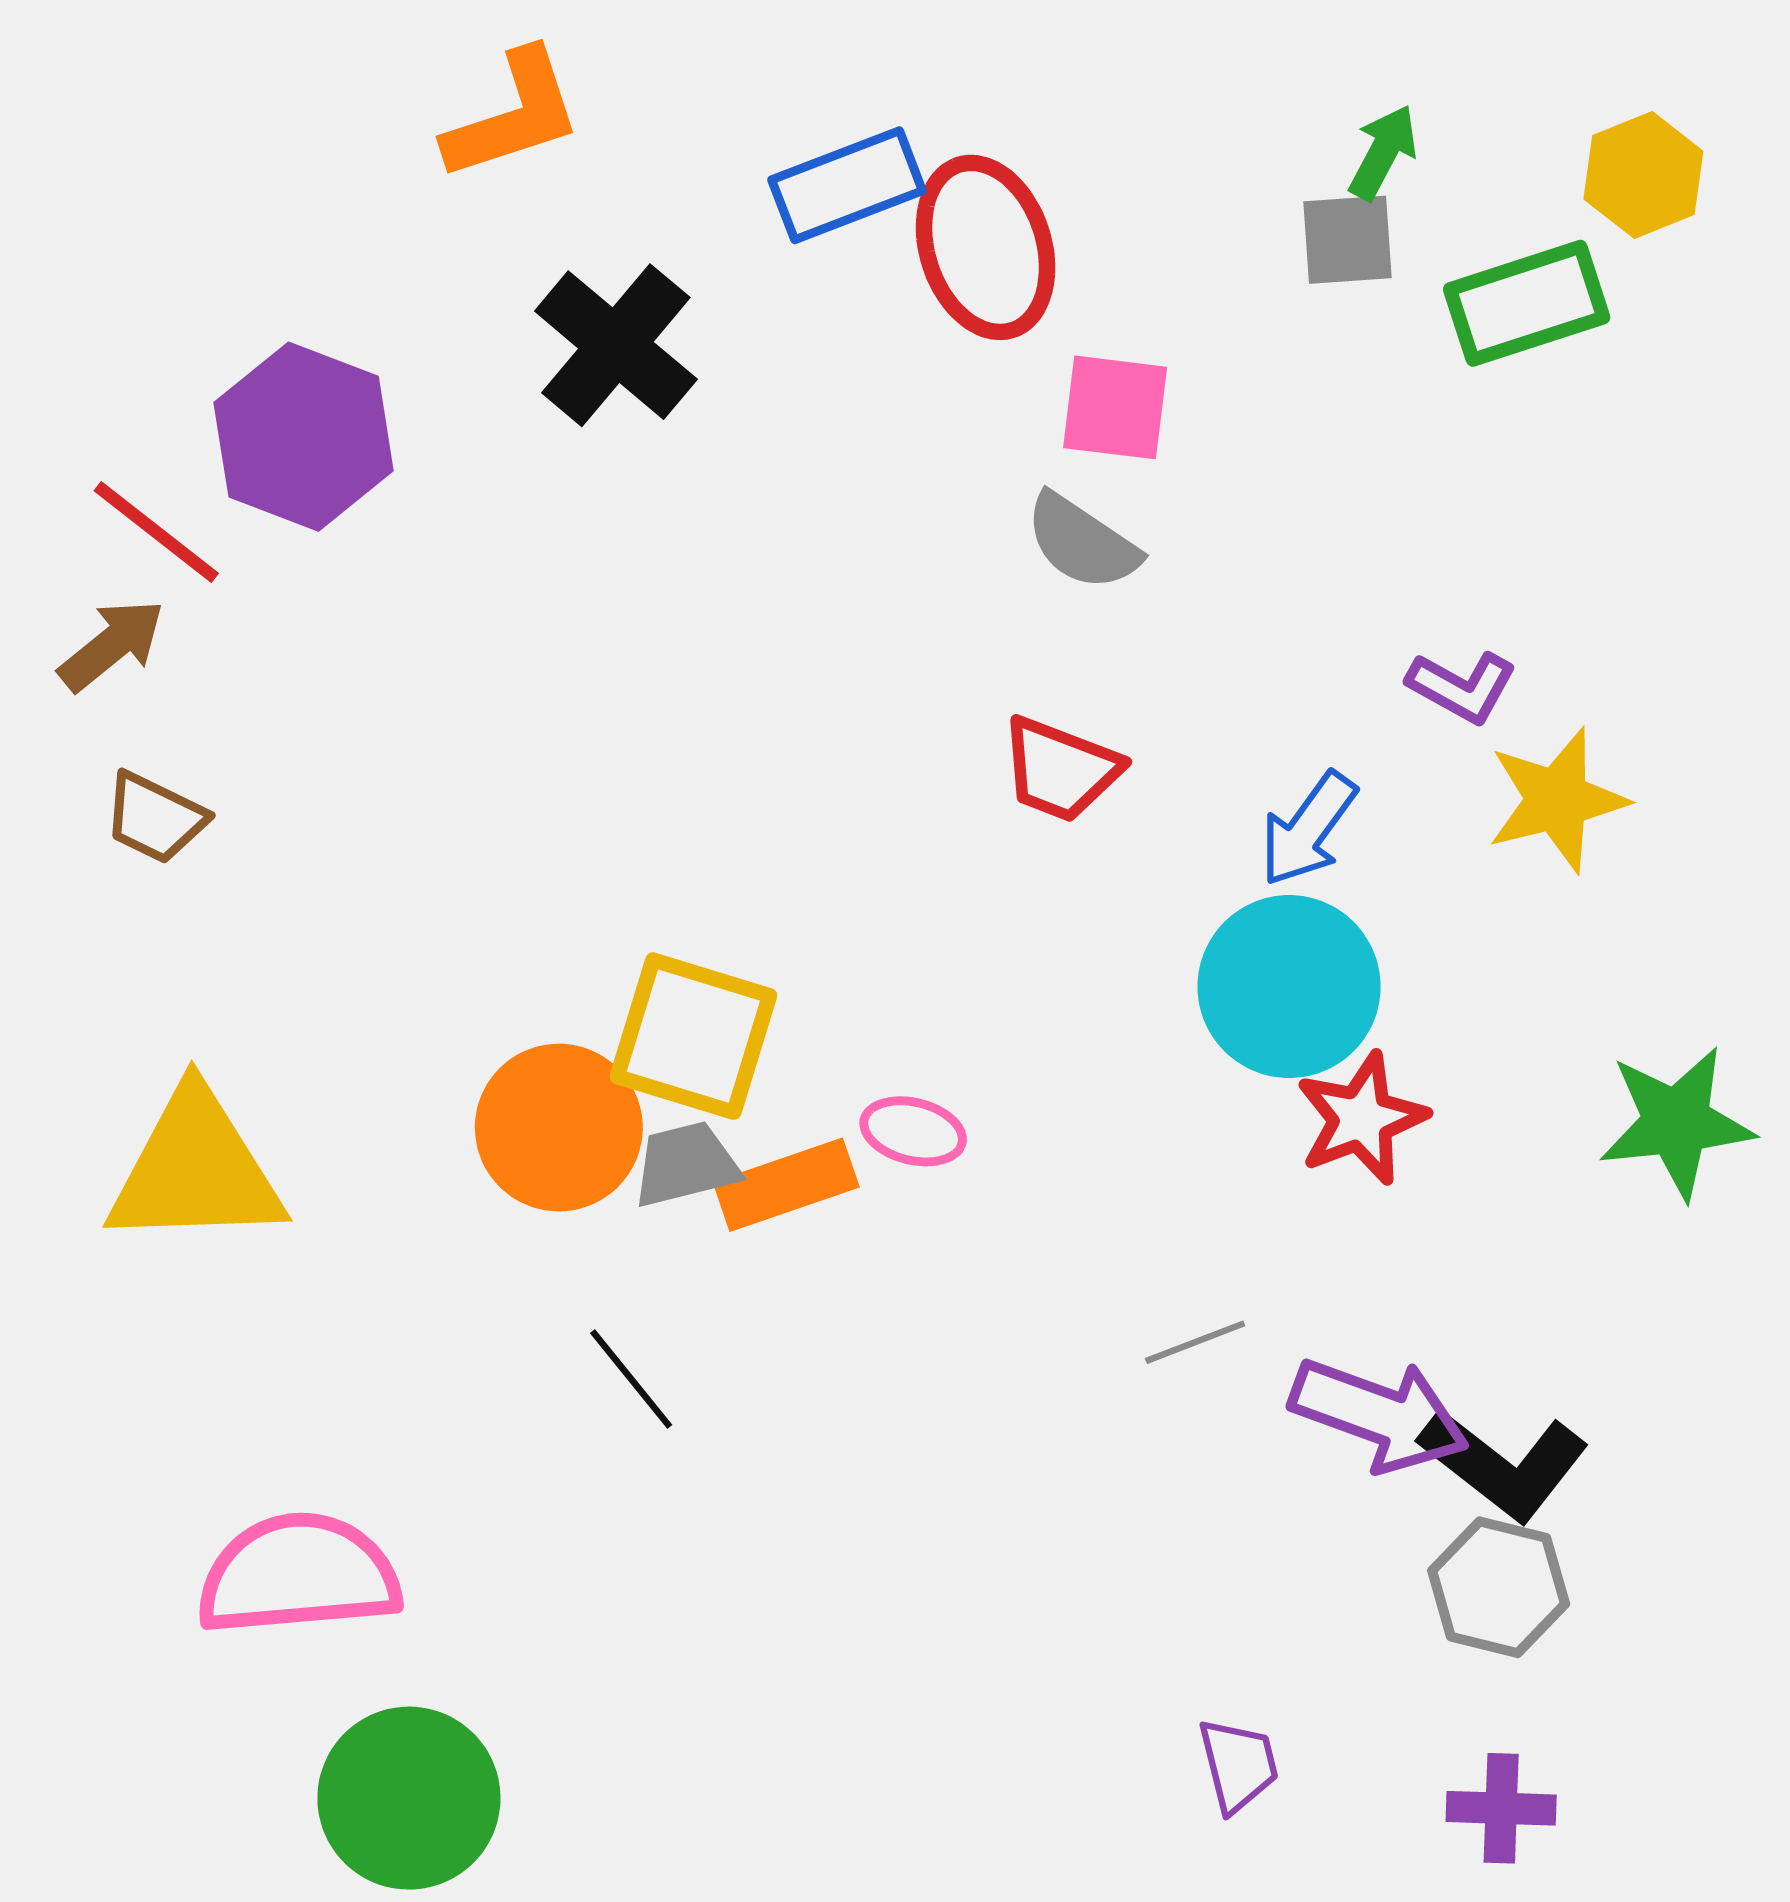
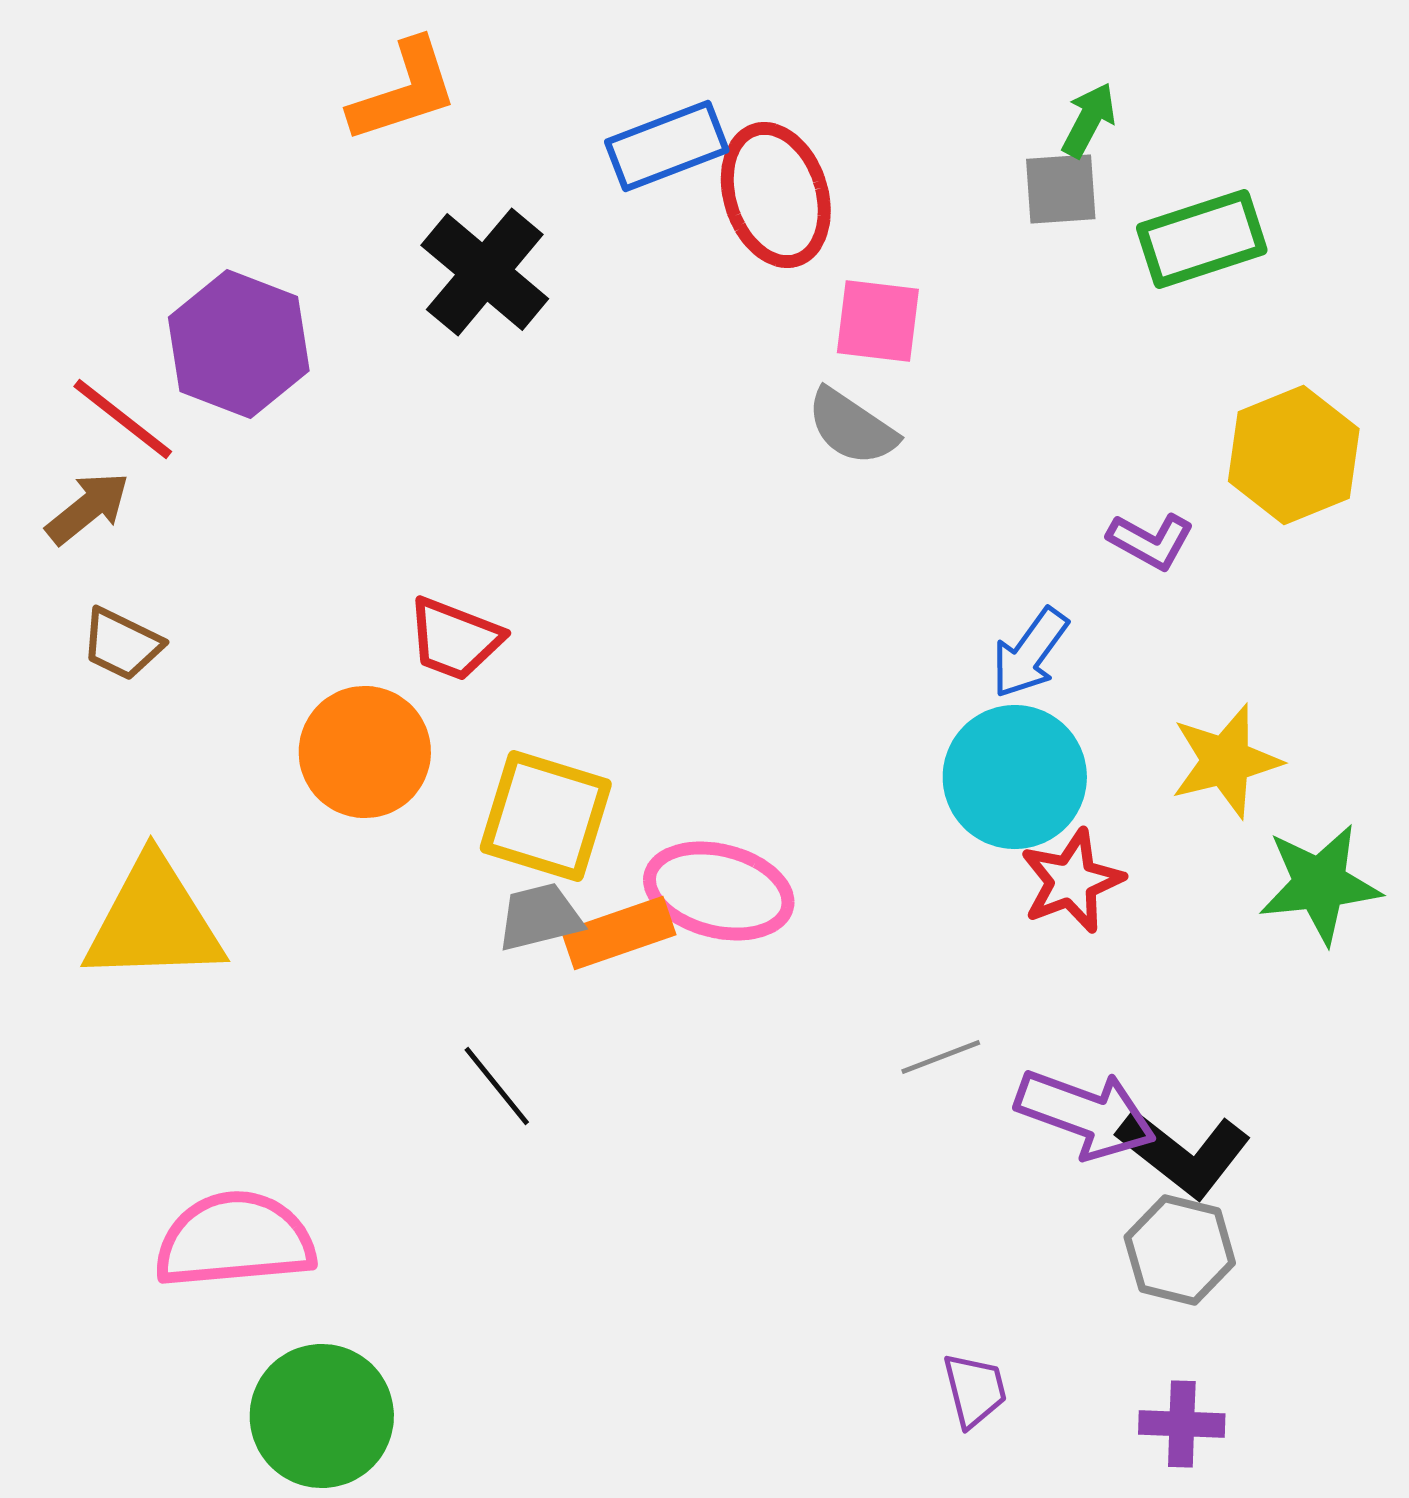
yellow hexagon: (1643, 175) -> (1294, 455), moved, size x1.4
red trapezoid: (1060, 769) -> (455, 639), moved
yellow star: (1557, 800) -> (1226, 761), moved
orange circle: (559, 1128) -> (365, 752), moved
pink ellipse: (913, 1131) -> (719, 891), size x1.8

